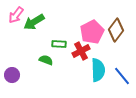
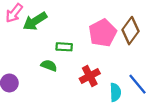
red cross: (81, 51) -> (90, 76), moved
cyan semicircle: (98, 70) -> (115, 92), moved, size x0.7

